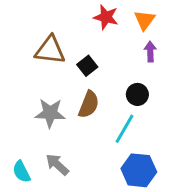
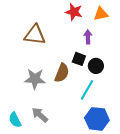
orange triangle: (145, 20) -> (101, 14), turned 42
purple arrow: (150, 52) -> (88, 37), moved
black square: (87, 66) -> (79, 59), moved, turned -32

